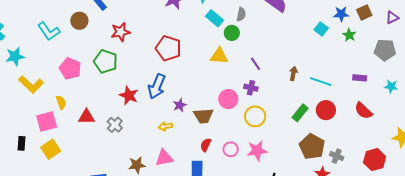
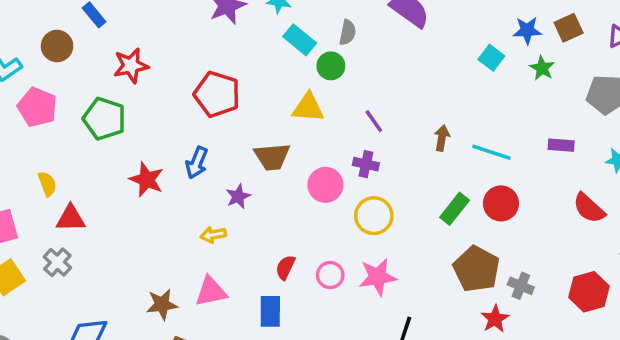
pink pentagon: (70, 69) -> (37, 107), moved
blue arrow: (157, 86) -> (197, 163), size x0.7
yellow semicircle: (61, 102) -> (47, 184), moved
red semicircle: (363, 111) -> (589, 208), moved
brown trapezoid: (203, 116) -> (272, 157), moved
gray cross: (115, 125) -> (57, 262), moved

